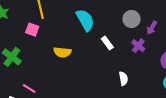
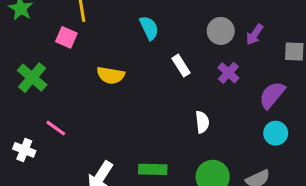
cyan semicircle: (85, 20) -> (149, 28), size x0.7
purple arrow: (152, 28) -> (255, 34), moved

